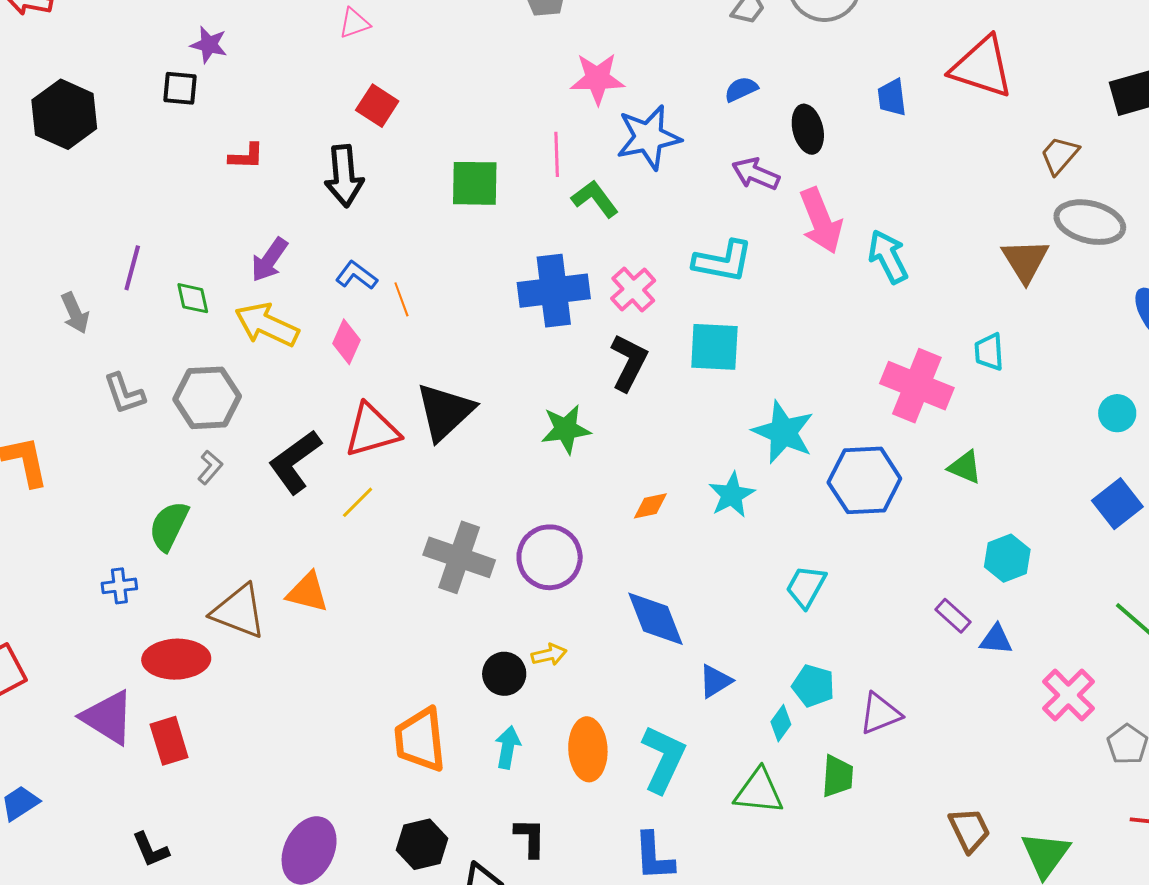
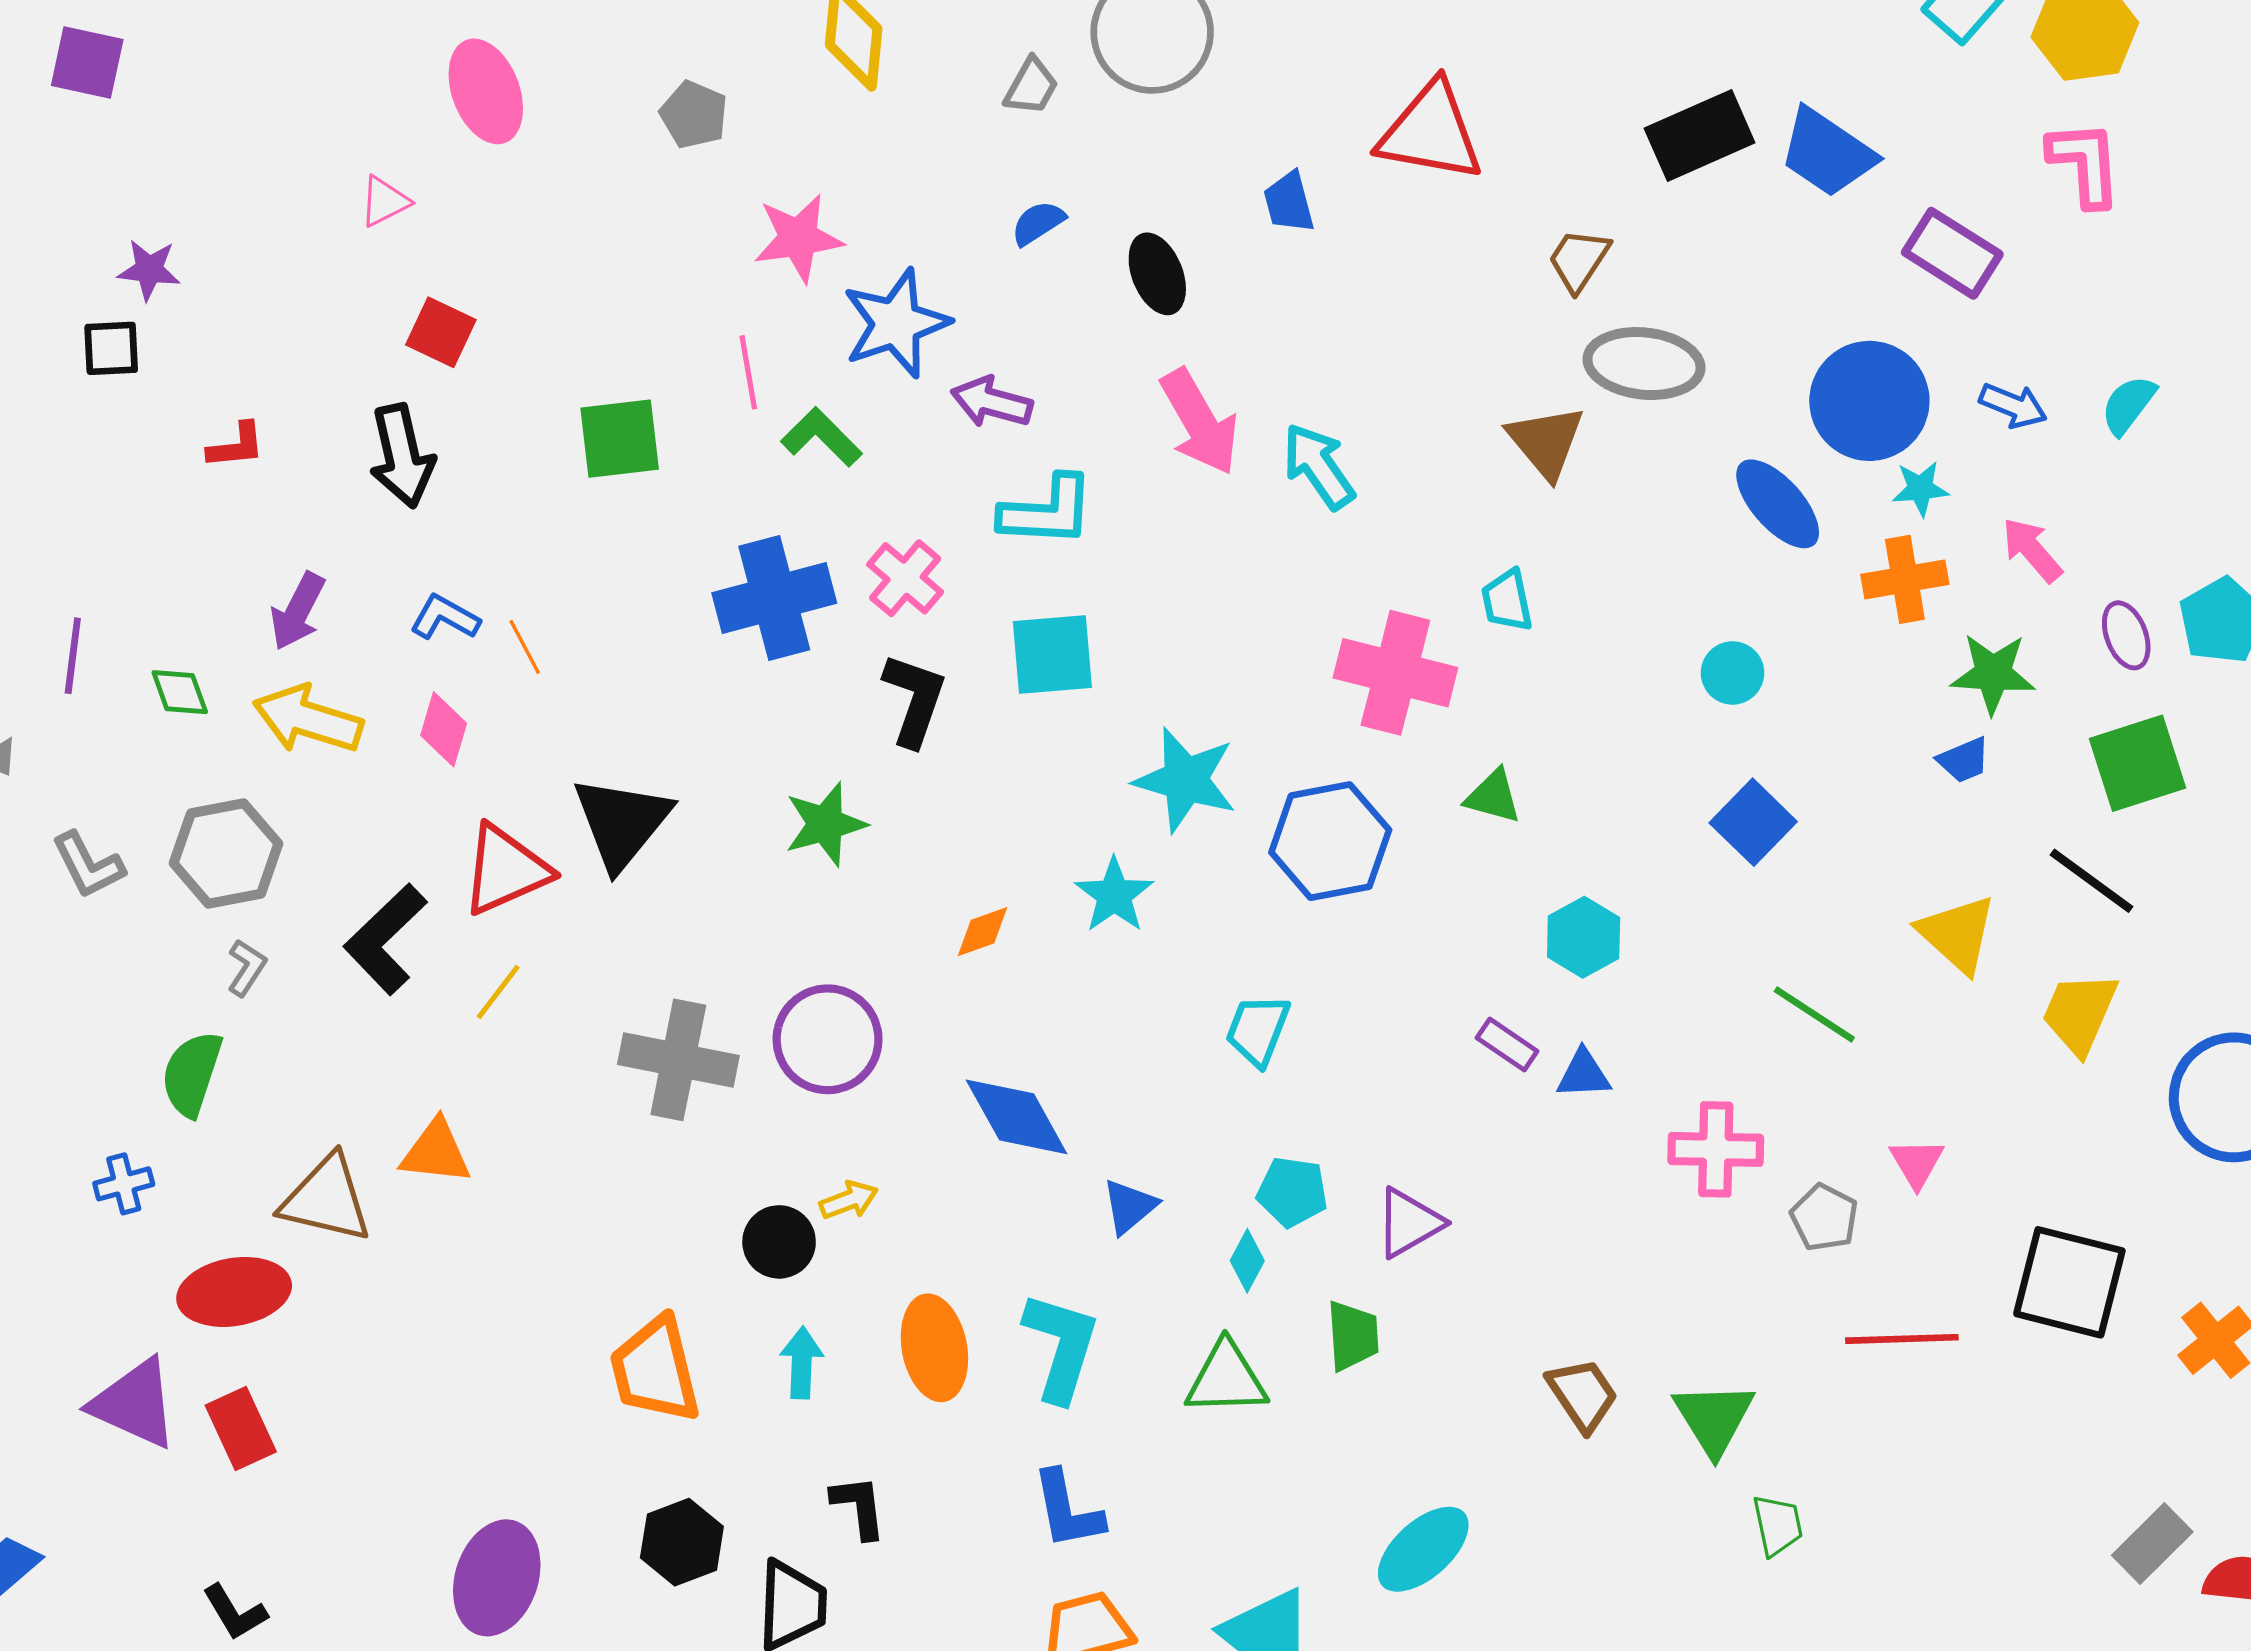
purple arrow: (756, 174) -> (992, 402), moved
pink cross: (1068, 695) -> (1716, 1149), turned -36

